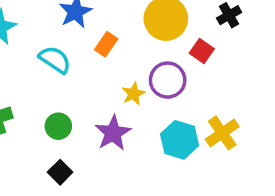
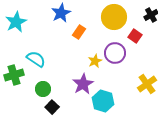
cyan semicircle: (55, 60) -> (36, 59), moved
green circle: (58, 126) -> (43, 89), moved
cyan hexagon: (180, 140) -> (103, 101), moved

